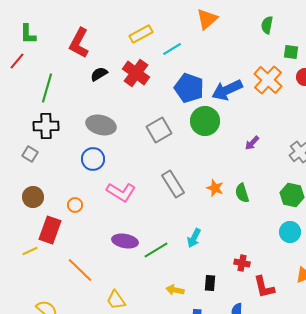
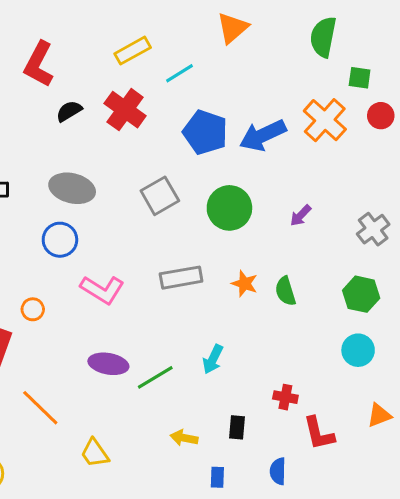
green semicircle: (267, 25) -> (323, 37), size x1.5
green circle: (205, 121) -> (229, 208), moved
gray rectangle: (173, 184) -> (181, 278), turned -68

